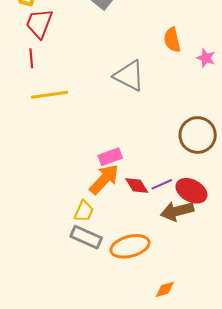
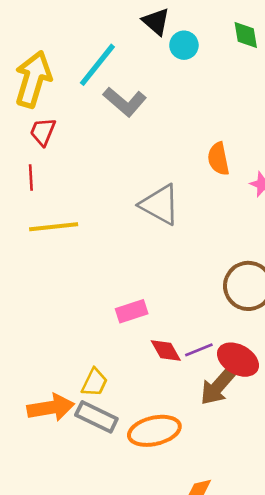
red trapezoid: (39, 23) -> (43, 132), size x0.7
orange arrow: (104, 179) -> (51, 408), moved, turned 36
brown arrow: (177, 211) -> (218, 386), turned -36

